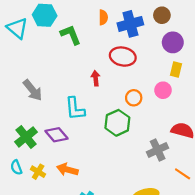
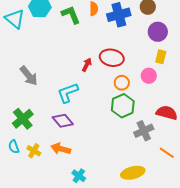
green L-shape: (71, 35) -> (71, 15), moved
red ellipse: (123, 57) -> (112, 58), moved
red arrow: (96, 78) -> (87, 65), turned 32
cyan L-shape: (75, 109) -> (68, 93), turned 75
green hexagon: (117, 123) -> (123, 106), moved
purple diamond: (57, 135) -> (63, 121), moved

